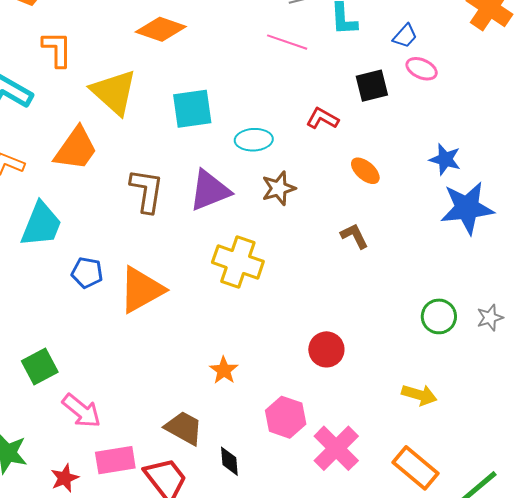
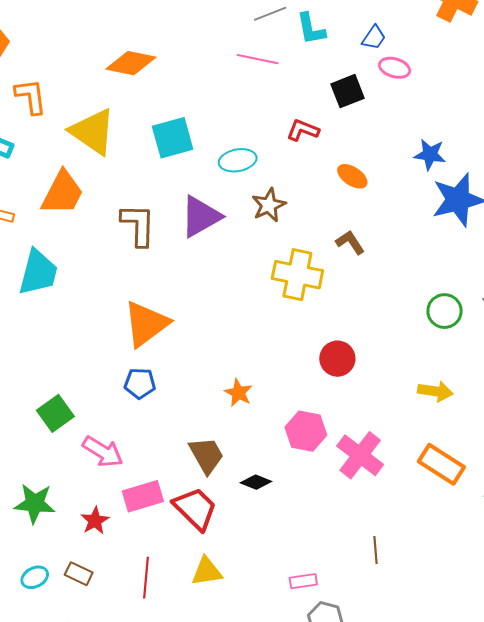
yellow cross: (238, 262) -> (297, 275), moved
blue pentagon: (87, 273) -> (140, 383), moved
brown trapezoid: (184, 428) -> (206, 455), turned 39
black diamond: (229, 461) -> (256, 482), turned -56

